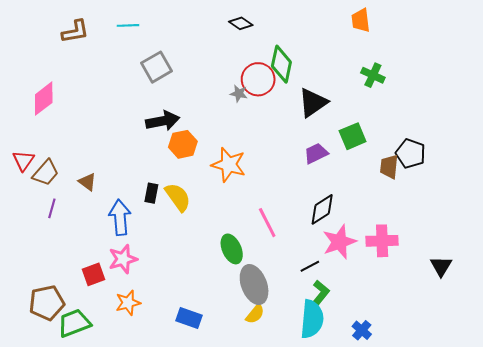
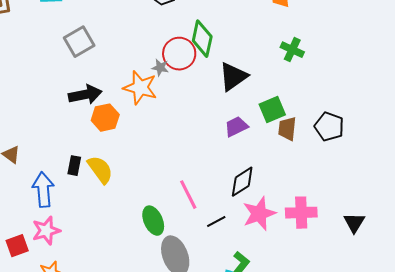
orange star: (229, 165) -> (140, 88), moved
brown trapezoid: (389, 167) -> (287, 129), moved
black line: (310, 266) -> (216, 222), moved
black triangle: (441, 266) -> (354, 223), moved

